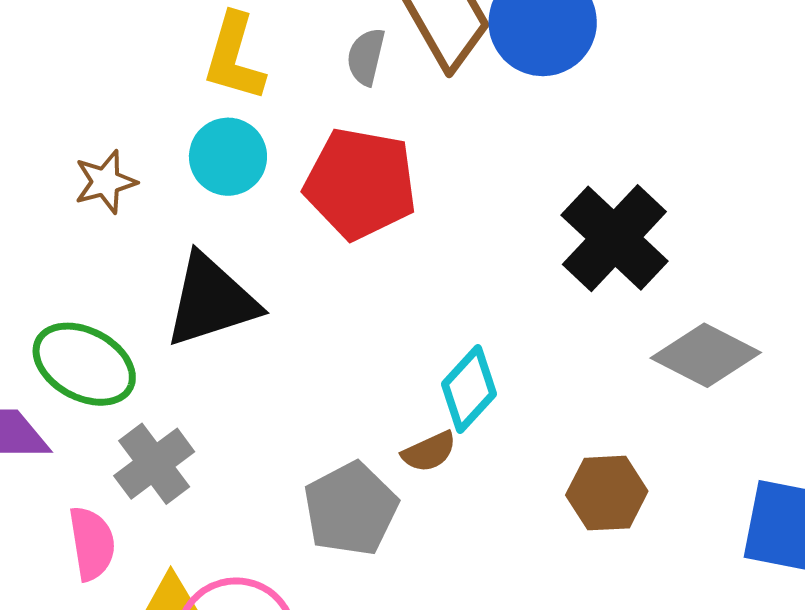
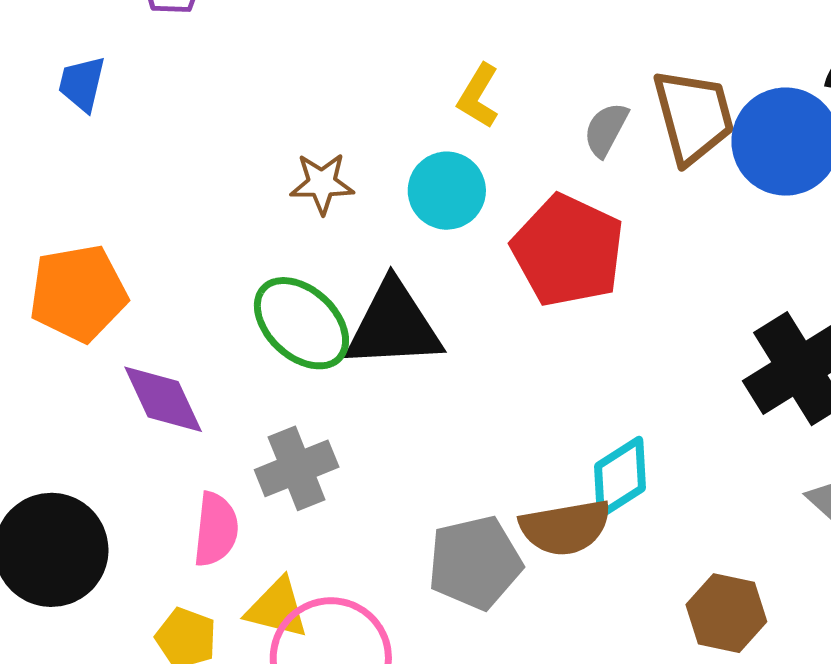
yellow L-shape: (234, 57) -> (478, 96), size x0.7
green ellipse: (84, 364) -> (301, 323), moved
brown semicircle: (429, 452) -> (565, 527), size x1.6

